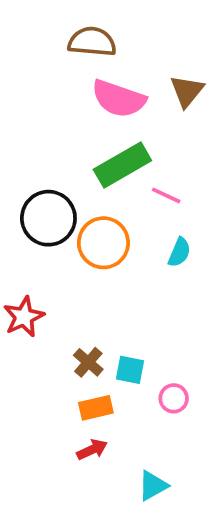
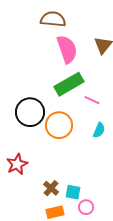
pink semicircle: (119, 99) -> (67, 49), turned -128
pink circle: (174, 398) -> (86, 207), moved

